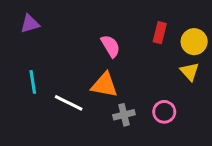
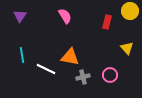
purple triangle: (30, 24) -> (20, 16), turned -40
yellow circle: (194, 42) -> (130, 11), moved
pink semicircle: (110, 46) -> (65, 16), moved

